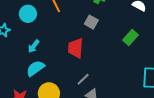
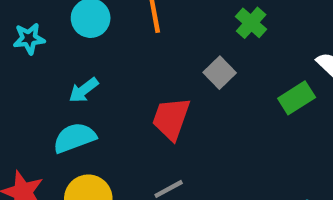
green rectangle: (131, 38) -> (297, 98), moved

